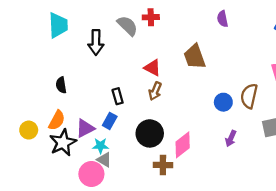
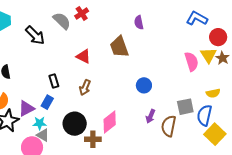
red cross: (151, 17) -> (82, 13), turned -32
purple semicircle: (222, 19) -> (139, 22), moved
black arrow: (96, 42) -> (35, 35), turned -45
brown arrow: (155, 91) -> (85, 87), moved
brown semicircle: (249, 96) -> (169, 126), moved
black circle: (150, 133) -> (75, 124), moved

